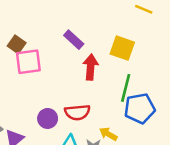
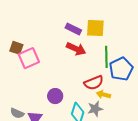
purple rectangle: (74, 40) -> (73, 29), moved
red arrow: (91, 67) -> (76, 49), turned 126
red semicircle: (77, 112) -> (94, 83), moved

